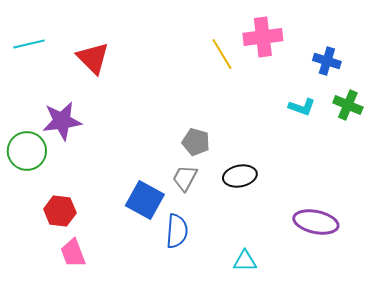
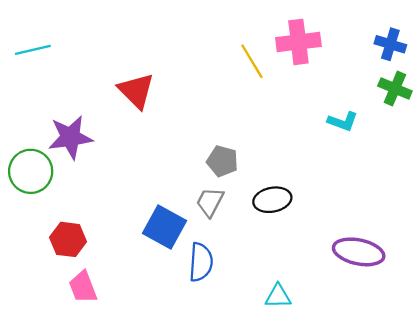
red triangle: (93, 58) -> (136, 91), moved
blue cross: (327, 61) -> (390, 44), moved
green cross: (348, 105) -> (395, 89), moved

